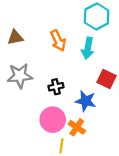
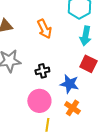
cyan arrow: (88, 48) -> (85, 36), moved
orange cross: (77, 127) -> (72, 108), moved

